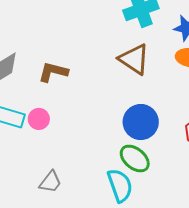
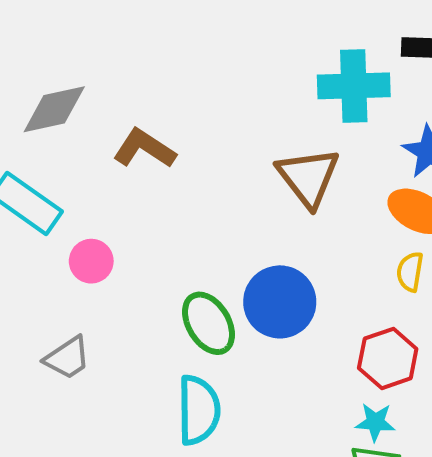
pink circle: (39, 119) -> (91, 261), moved
green ellipse: (135, 159) -> (209, 323), moved

